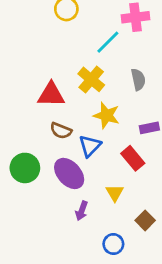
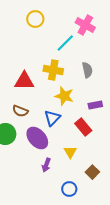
pink cross: (135, 17) -> (85, 25), turned 36
yellow cross: (91, 79) -> (53, 70), turned -30
brown semicircle: (61, 131) -> (20, 111), moved

